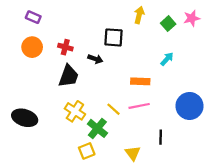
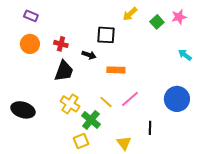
yellow arrow: (139, 15) -> (130, 14), turned -147
cyan arrow: (167, 59) -> (185, 55), moved, turned -96
orange rectangle: (140, 81) -> (116, 70), moved
pink line: (139, 106) -> (130, 99), turned -30

